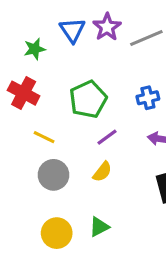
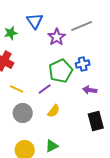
purple star: (107, 27) -> (57, 37), moved
green pentagon: (88, 99) -> (61, 71), moved
purple line: (107, 137) -> (45, 89), moved

